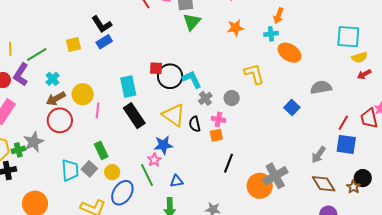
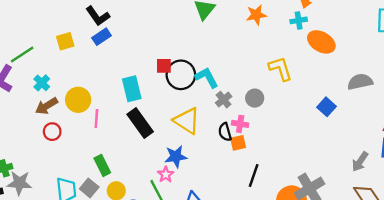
red circle: (60, 120) -> (52, 132), size x0.6
black semicircle: (195, 124) -> (225, 132), moved
gray star: (34, 142) -> (19, 183), moved, turned 30

